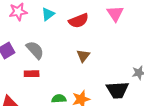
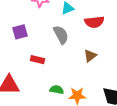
gray semicircle: (35, 50) -> (61, 35), moved

